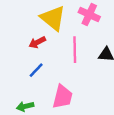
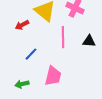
red arrow: (37, 42) -> (22, 25), moved

